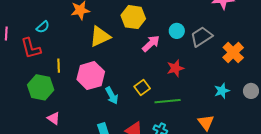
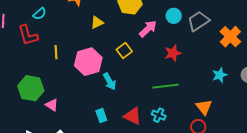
yellow triangle: (100, 36) -> (97, 22), size x0.6
green hexagon: (41, 87) -> (31, 88), moved
yellow square: (142, 88) -> (124, 51), moved

